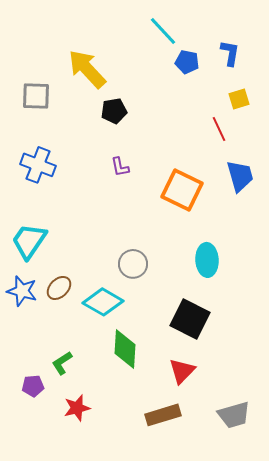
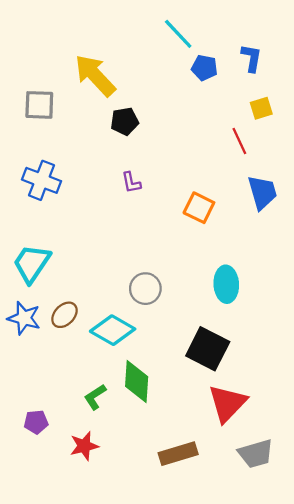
orange square: (182, 190) -> (199, 208), size x0.7
green L-shape: (62, 363) -> (95, 397), moved
red triangle: (182, 371) -> (227, 403), moved, size x1.4

